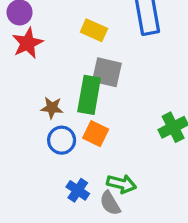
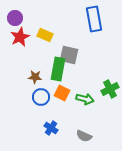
yellow rectangle: (94, 30) -> (45, 35), moved
green arrow: (121, 184) -> (85, 99), moved
gray semicircle: (110, 203) -> (84, 136), moved, turned -35

